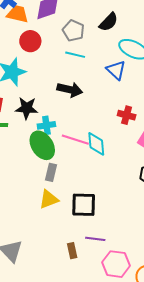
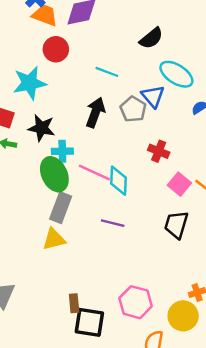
gray pentagon: (73, 31) -> (133, 109), moved
black arrow: (70, 90) -> (95, 112), turned -90
gray rectangle: (51, 172) -> (61, 208), size x1.4
black square: (84, 205) -> (89, 322), moved
purple line: (95, 239) -> (113, 223), moved
pink hexagon: (116, 264) -> (136, 302), moved

